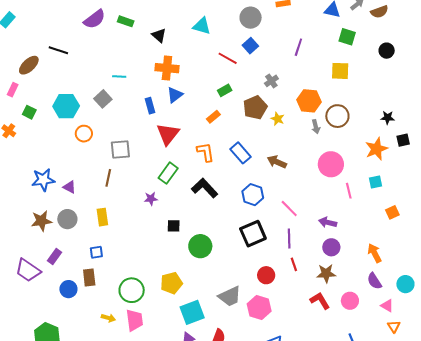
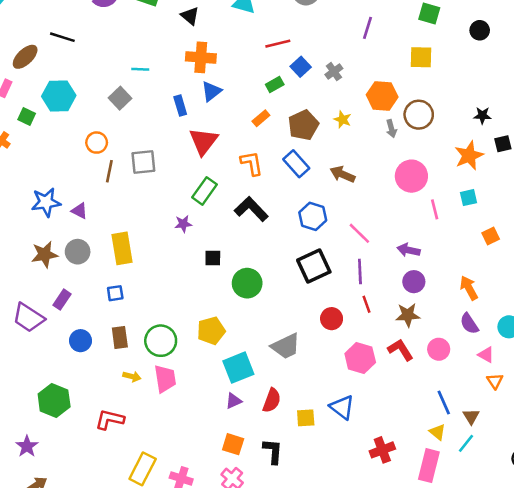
blue square: (250, 46) -> (301, 67), moved
red line: (228, 58) -> (278, 44), turned -42
cyan hexagon: (66, 106) -> (59, 96), moved
brown pentagon: (255, 107) -> (303, 125), moved
brown line: (108, 178) -> (109, 171), moved
yellow rectangle: (102, 217) -> (122, 248), size x1.4
brown rectangle: (89, 277) -> (120, 338), moved
pink hexagon: (259, 307) -> (360, 358), moved

